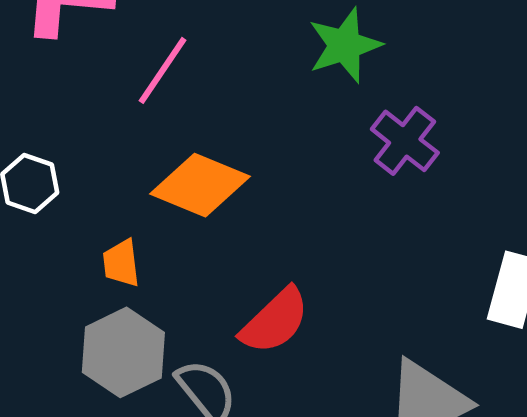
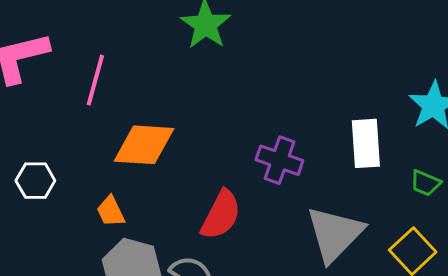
purple cross: (405, 141) -> (279, 160), moved

